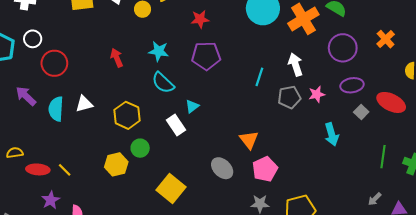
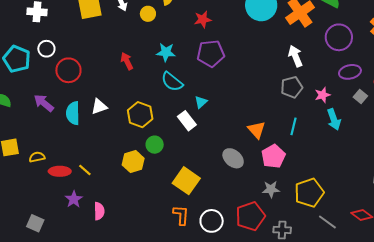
cyan line: (259, 77) -> (293, 126), moved
pink star: (317, 94) -> (323, 95), moved

